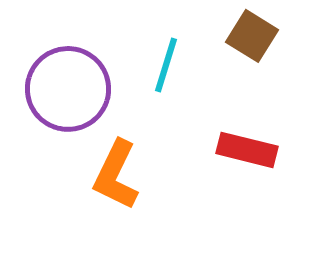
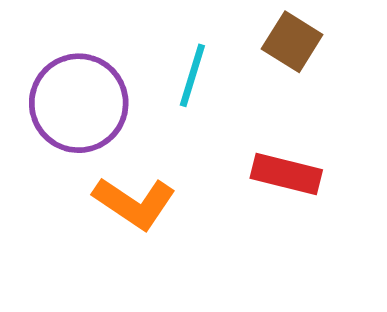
orange L-shape: (116, 175) -> (134, 203), turned -82

